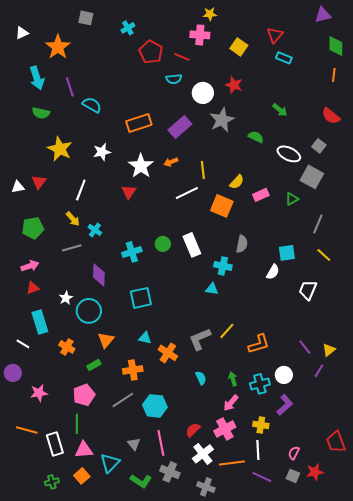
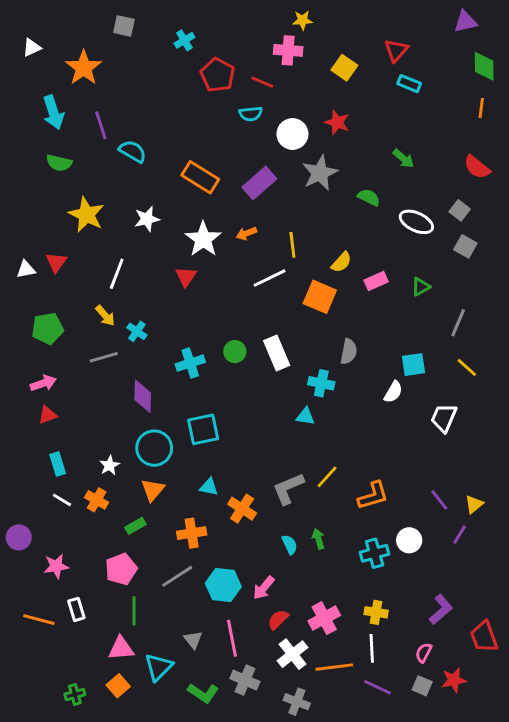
orange rectangle: (139, 123) -> (200, 177), turned 50
gray square: (312, 177) -> (465, 246), moved, size x0.7
white star: (66, 298) -> (109, 465), moved
cyan circle: (89, 311) -> (154, 448), moved
cyan rectangle: (40, 322) -> (58, 464), size x0.7
white line: (23, 344) -> (62, 500), moved
green arrow: (233, 379) -> (318, 539), moved
pink arrow: (231, 403) -> (264, 588), moved
purple L-shape: (285, 405) -> (441, 609), moved
green line: (77, 424) -> (134, 611), moved
white rectangle: (55, 444) -> (76, 609), moved, size x0.7

